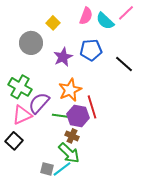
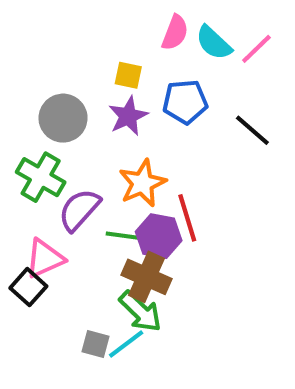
pink line: (126, 13) -> (256, 49), moved
yellow square: (53, 23) -> (128, 75), moved, turned -32
gray circle: (31, 43) -> (63, 118), moved
pink triangle: (22, 115) -> (45, 259), moved
brown cross: (72, 136) -> (146, 277), size x1.6

